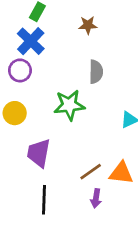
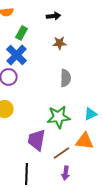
green star: (69, 105) -> (59, 117), moved
purple trapezoid: (39, 153) -> (37, 140), moved
orange triangle: (121, 173) -> (85, 141), moved

